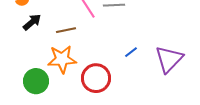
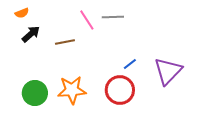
orange star: (62, 59) -> (72, 90), moved
red circle: (96, 78) -> (120, 90), moved

